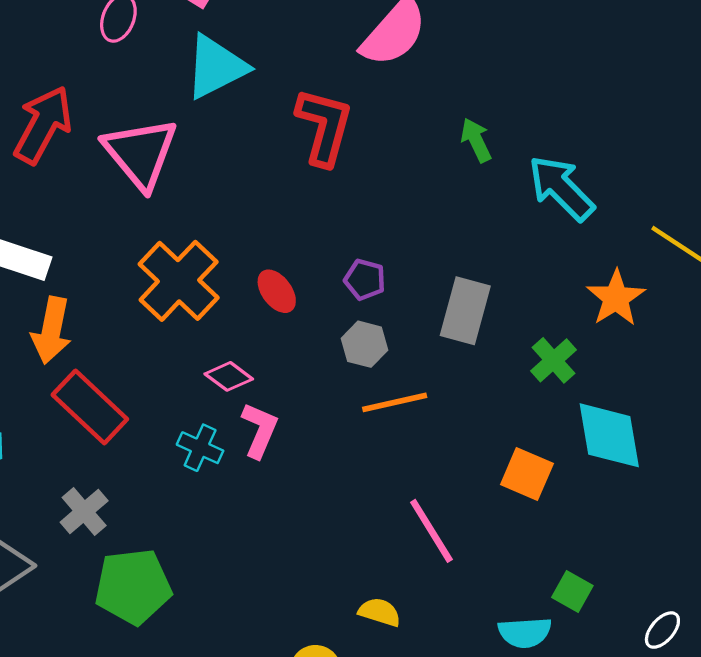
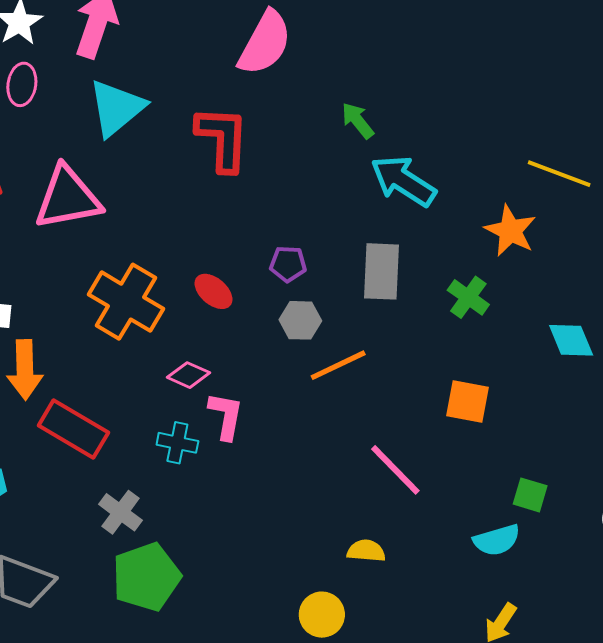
pink triangle: (141, 153) -> (68, 198), turned -48
cyan arrow: (561, 188) -> (403, 181), moved
cyan diamond: (609, 435) -> (571, 340), moved, size x0.7
gray cross: (84, 512) -> (120, 512), moved

